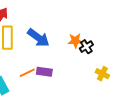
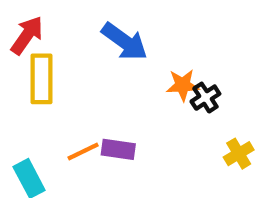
blue arrow: (38, 38) -> (125, 42), moved
yellow cross: (102, 74) -> (239, 154), turned 32

